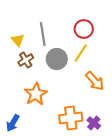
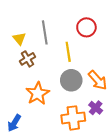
yellow line: (81, 53) -> (68, 52), moved, turned -42
gray circle: (57, 59) -> (71, 80), moved
purple cross: (94, 123) -> (96, 108), moved

